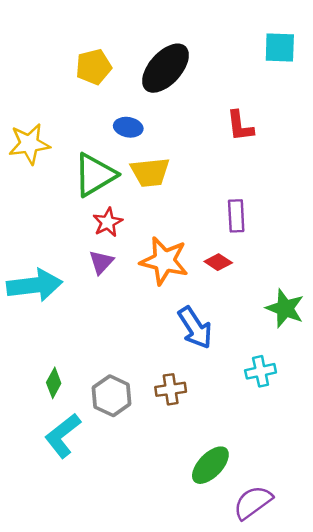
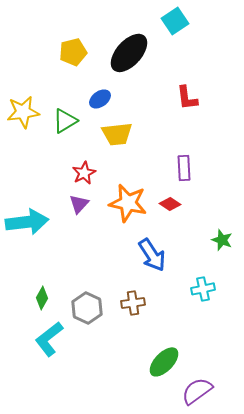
cyan square: (280, 48) -> (175, 21), moved, turned -36
blue ellipse: (128, 127) -> (100, 99), turned -45
green triangle: (95, 175) -> (65, 121), moved, size x0.7
green star: (285, 308) -> (222, 240), size x0.7

